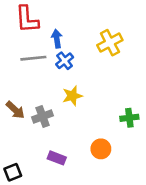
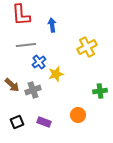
blue arrow: (57, 39) -> (52, 25), moved
yellow cross: (110, 43) -> (87, 47), moved
blue cross: (65, 61) -> (39, 62), moved
black square: (13, 172) -> (17, 122), moved

